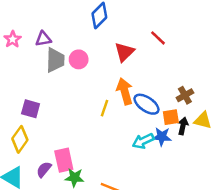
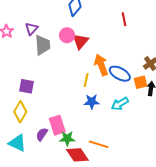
red line: (158, 38) -> (124, 19), turned 40
purple triangle: (43, 39) -> (31, 29), turned -32
red triangle: (124, 52) -> (80, 41), moved
pink circle: (79, 59) -> (67, 35), moved
blue star: (162, 137) -> (92, 102), moved

